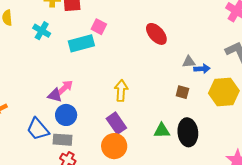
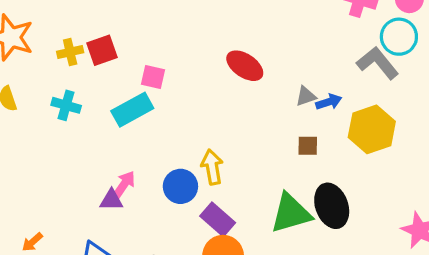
blue circle: (66, 115) -> (180, 186), moved
green triangle: (162, 131) -> (291, 213), size x1.6

